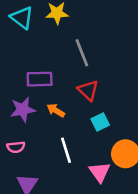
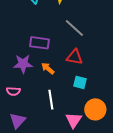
gray line: (82, 53) -> (74, 28), turned -35
red triangle: (88, 90) -> (75, 57), turned -42
cyan square: (100, 122) -> (80, 82), turned 32

